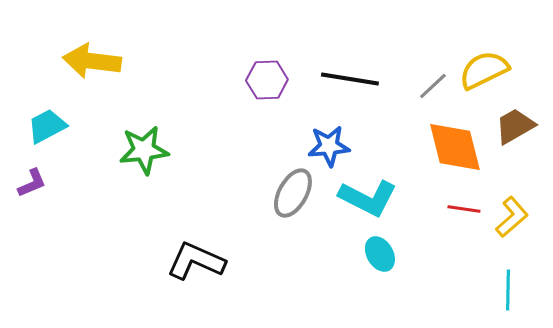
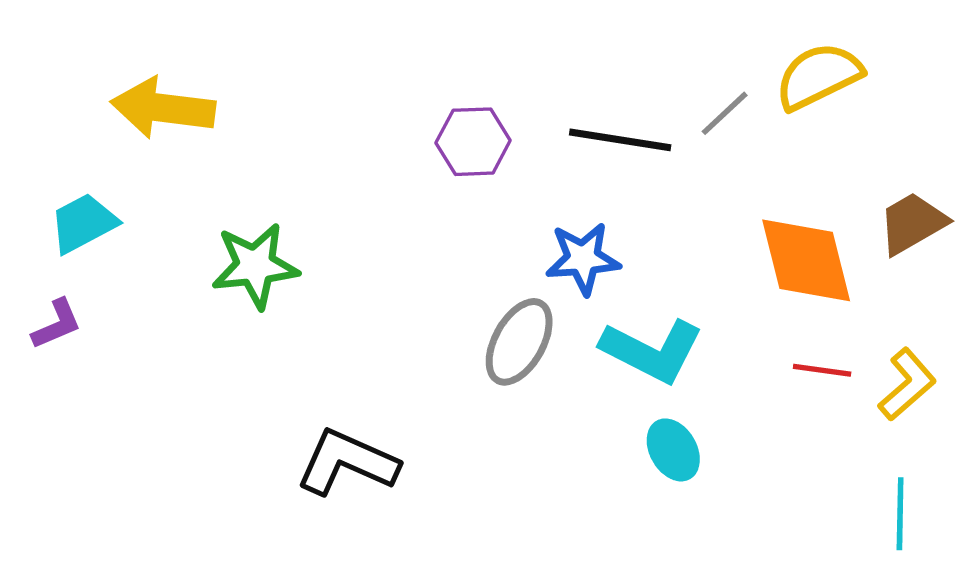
yellow semicircle: (484, 70) -> (819, 76), moved
gray line: (433, 86) -> (725, 113), moved

